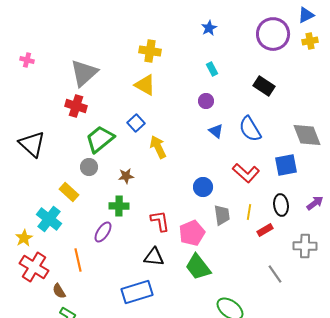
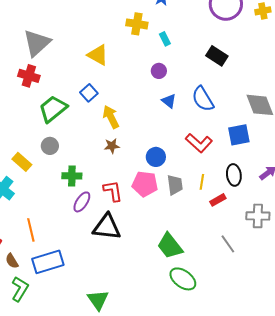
yellow cross: (150, 51) -> (137, 24), moved
gray circle: (89, 167) -> (50, 146), moved
brown star: (126, 176) -> (112, 146), moved
purple ellipse: (103, 232) -> (82, 202), moved
pink pentagon: (192, 233) -> (145, 184), moved, turned 30
black triangle: (154, 257) -> (107, 227), size x1.4
green trapezoid: (198, 267) -> (170, 246), moved
blue rectangle: (137, 292) -> (48, 262), moved

